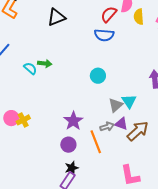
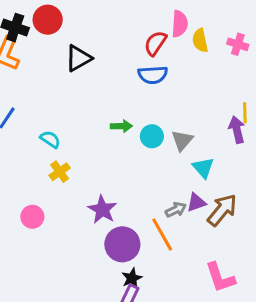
green arrow: (45, 63) -> (121, 126), moved
gray triangle: (116, 105) -> (182, 140), moved
yellow cross: (23, 120) -> (60, 172), moved
purple star: (73, 121) -> (102, 210), moved
purple triangle: (121, 124) -> (196, 203), turned -32
purple circle: (68, 145) -> (122, 244), size x1.5

